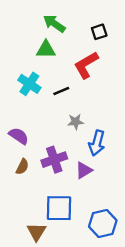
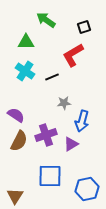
green triangle: (46, 50) -> (26, 42), moved
brown semicircle: (22, 167) -> (19, 141), size x1.5
brown triangle: (36, 232) -> (15, 196), moved

